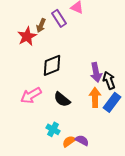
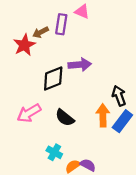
purple rectangle: (59, 18) -> (61, 24), turned 42
brown arrow: (41, 25) -> (41, 32), turned 40
purple arrow: (96, 72) -> (80, 65), moved, turned -84

